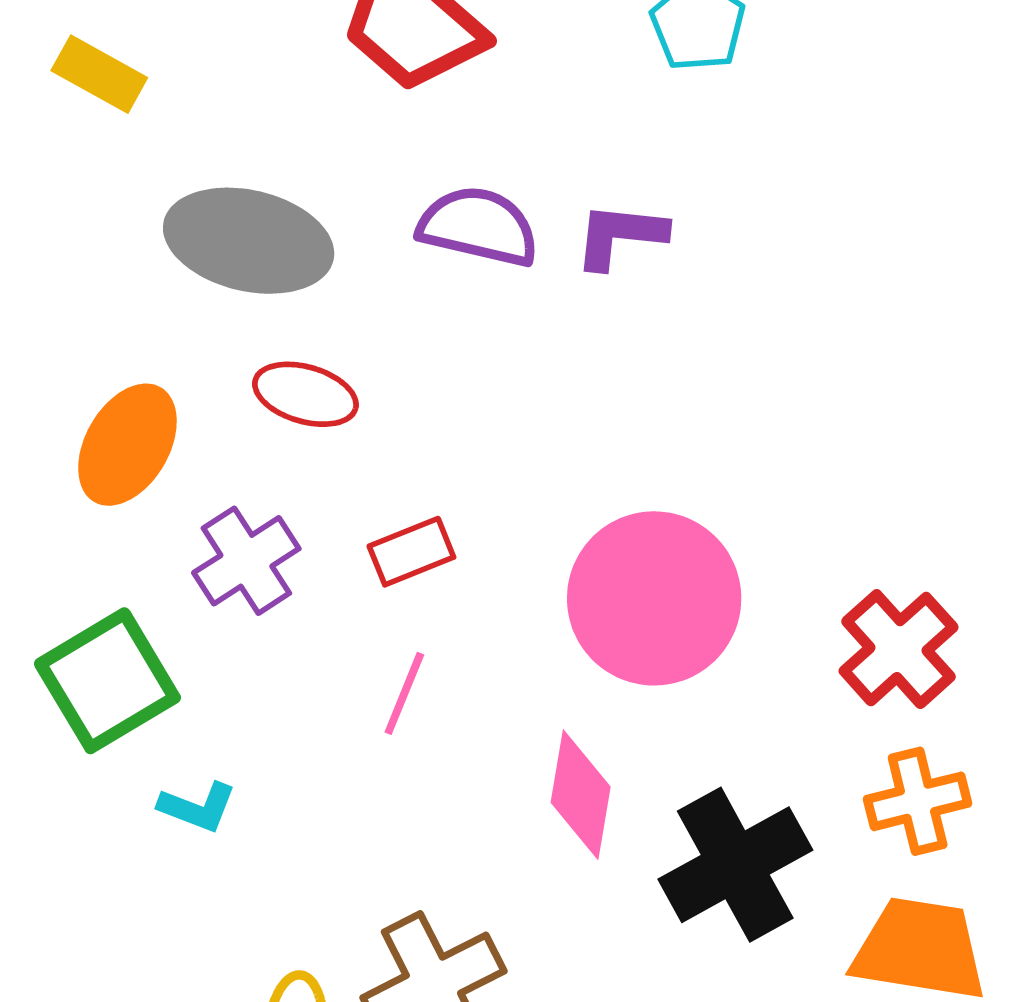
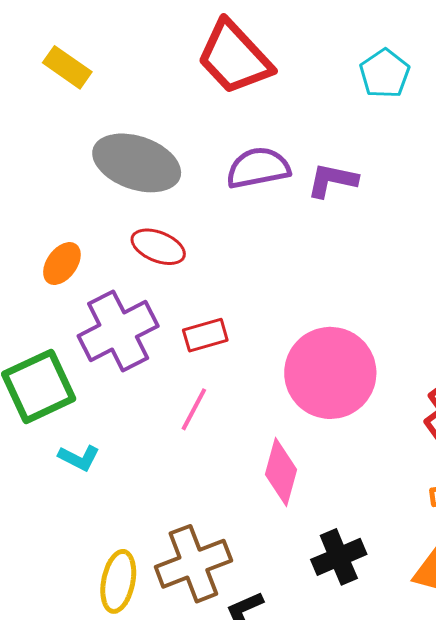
purple semicircle: (478, 226) -> (258, 168), turned -30
orange ellipse: (127, 445) -> (62, 264), size x0.7
purple cross: (246, 561) -> (118, 331), size x1.4
black cross: (735, 865) -> (339, 557), moved, size x0.7

